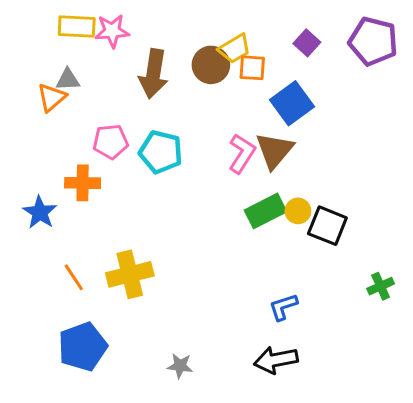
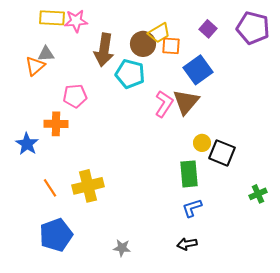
cyan pentagon: (161, 152) -> (130, 74), moved
green rectangle: (266, 211) -> (189, 174), moved, turned -68
black arrow: (276, 360) -> (187, 244), size x0.7

